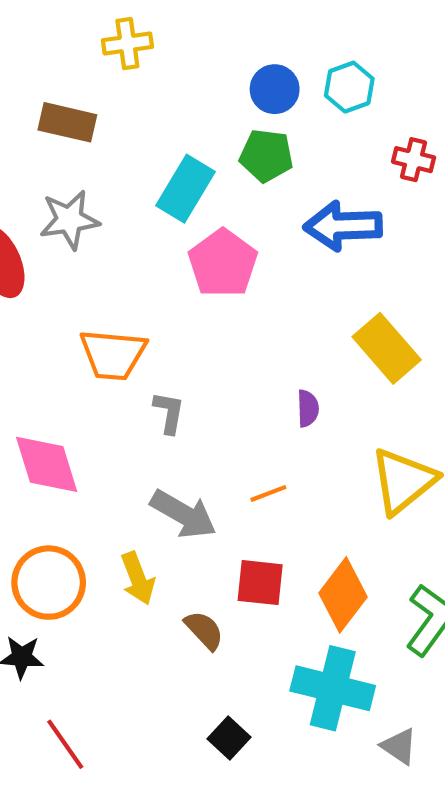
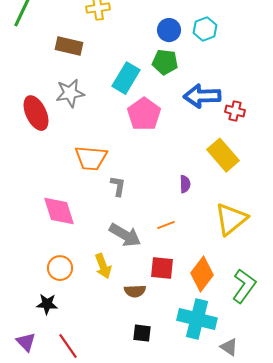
red cross: (414, 160) -> (235, 111), moved
orange circle: (49, 583) -> (60, 268), size x0.7
brown semicircle: (204, 630) -> (135, 291), turned 130
black square: (229, 738) -> (142, 333), moved, turned -36

